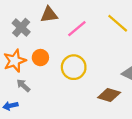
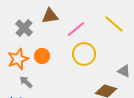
yellow circle: (74, 67) -> (84, 54), moved

